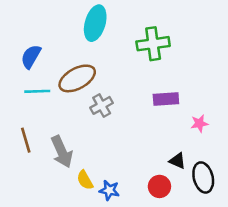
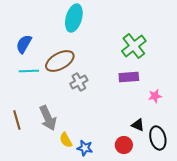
green cross: (153, 44) -> (134, 46), moved, turned -30
brown line: (26, 140) -> (17, 120), moved

